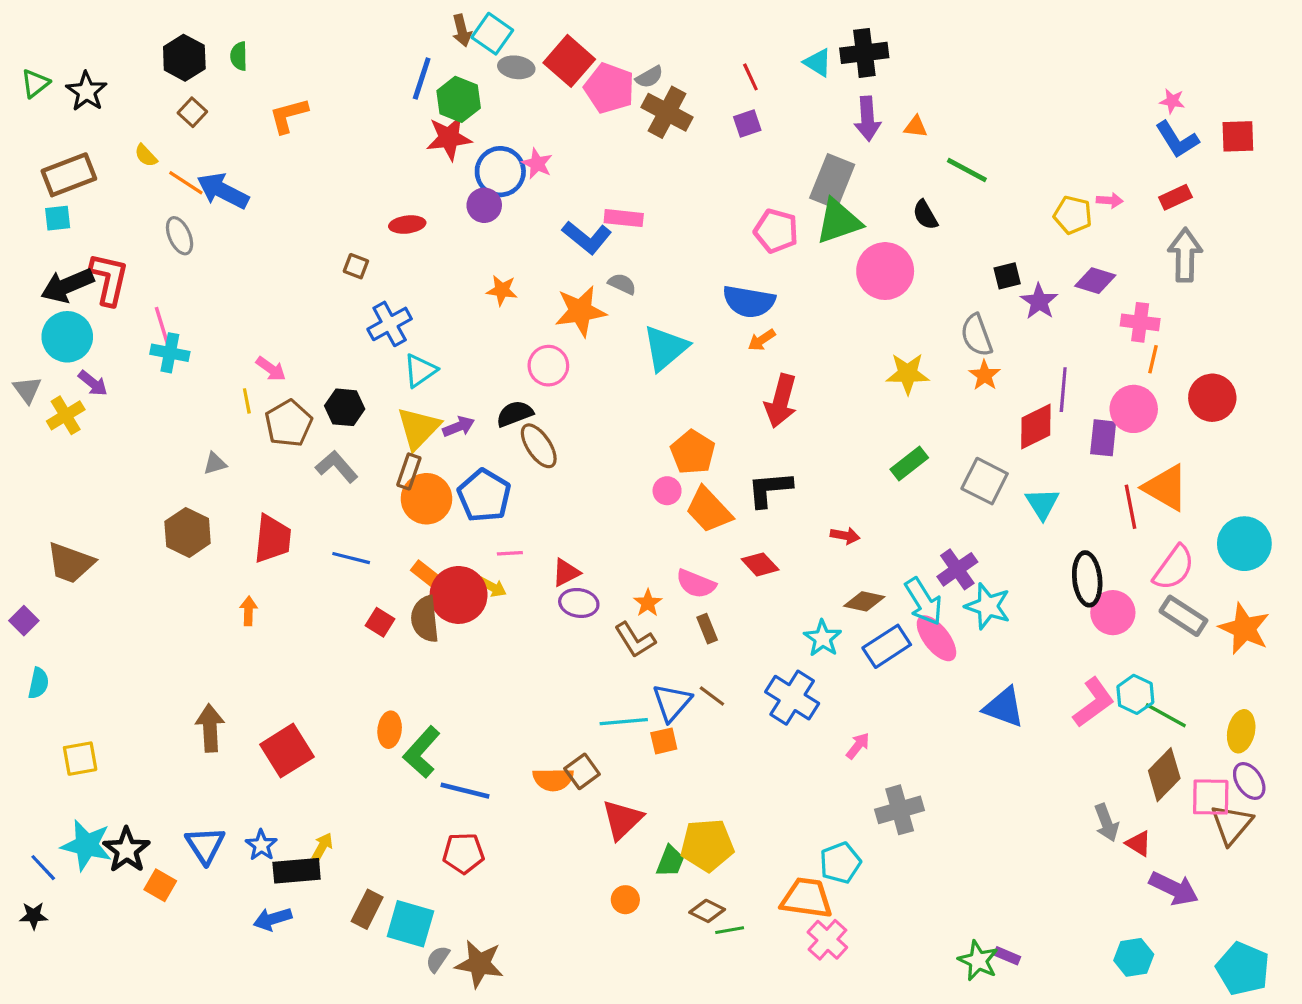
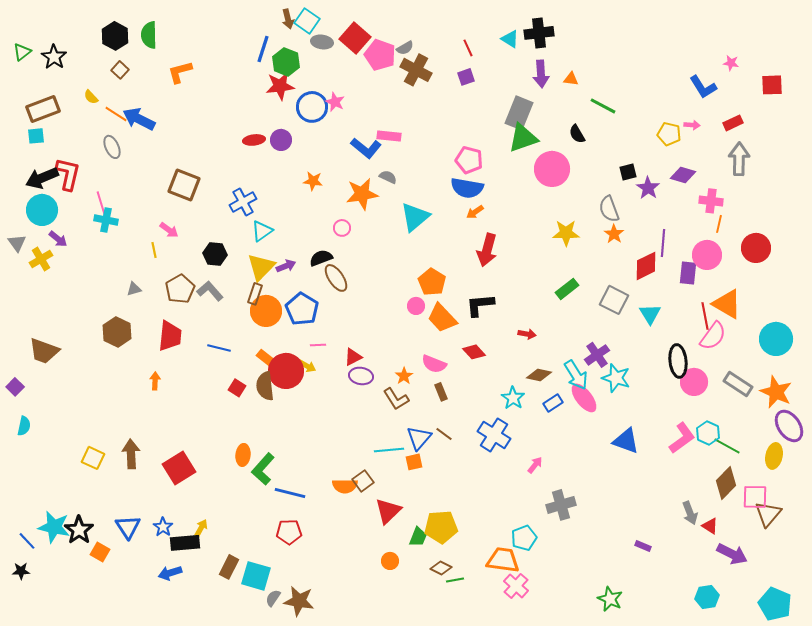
green semicircle: (239, 56) -> (149, 35), size x1.5
blue L-shape: (1177, 140) -> (703, 87), moved
purple circle: (484, 205) -> (281, 140), moved
pink pentagon: (776, 231) -> (469, 160), moved
brown square: (356, 266) -> (184, 185), moved, size x2.0
pink circle: (548, 366) -> (342, 228), size x0.7
brown pentagon: (289, 423) -> (180, 289), moved
pink semicircle: (1174, 568) -> (713, 336), moved
blue rectangle: (887, 646) -> (553, 403), size x0.7
yellow square: (80, 759) -> (93, 458), moved, turned 35
purple ellipse: (1249, 781) -> (789, 426), moved, size x1.4
purple rectangle: (1007, 956) -> (643, 546), moved

